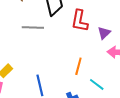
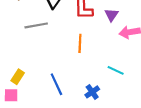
orange line: (78, 66) -> (80, 43), moved

